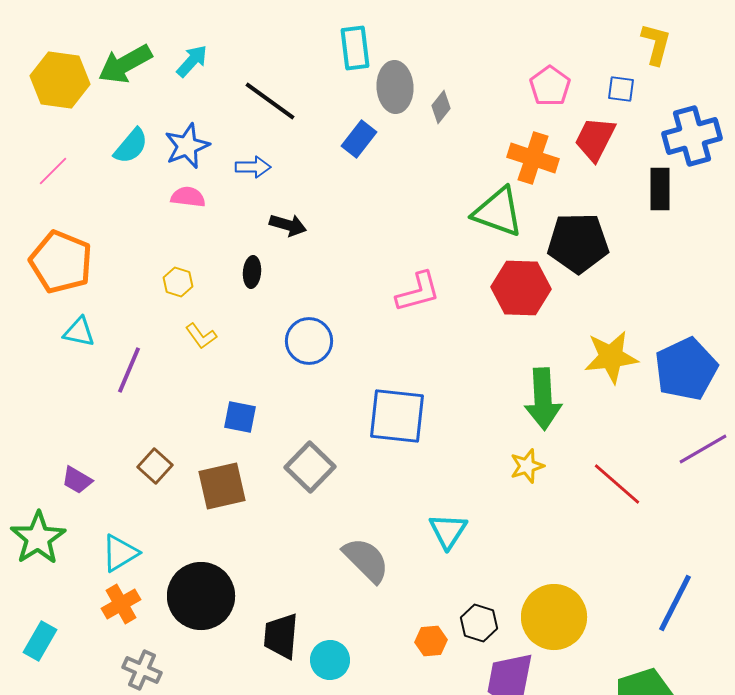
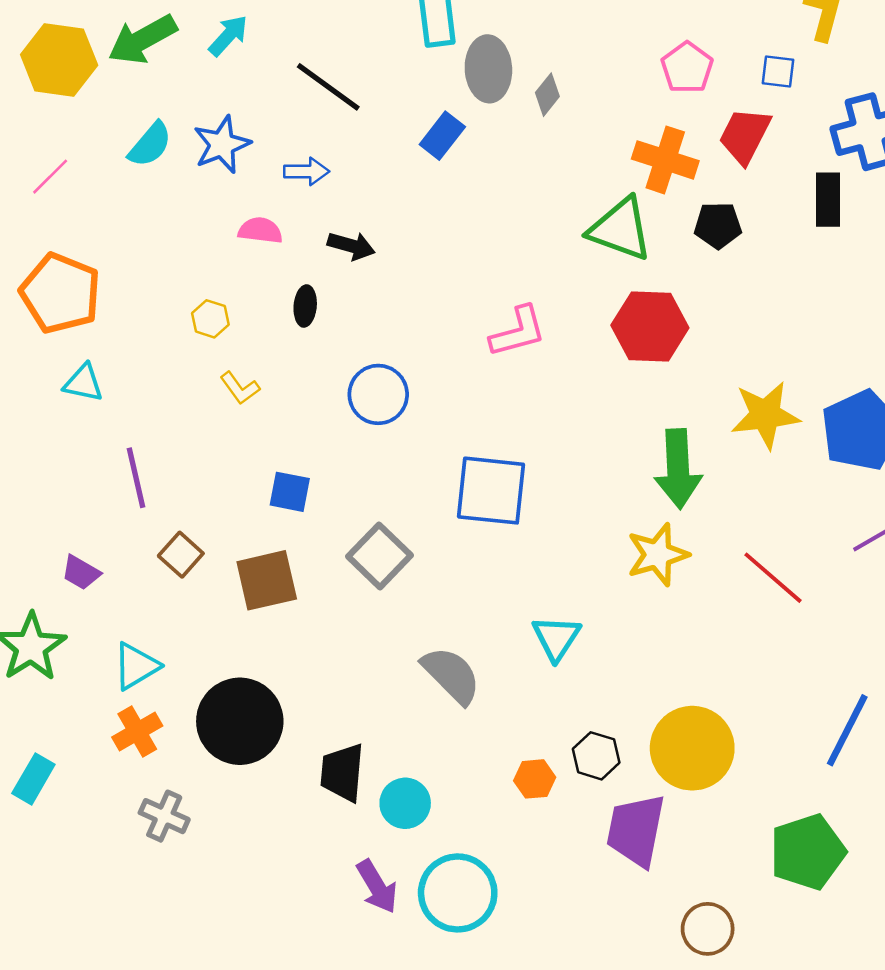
pink semicircle: (188, 197) -> (260, 230), moved
black pentagon: (578, 243) -> (718, 225), moved, size x0.6
purple line: (129, 370) -> (136, 478), moved, turned -36
yellow star: (527, 466) -> (658, 555), size x1.4

